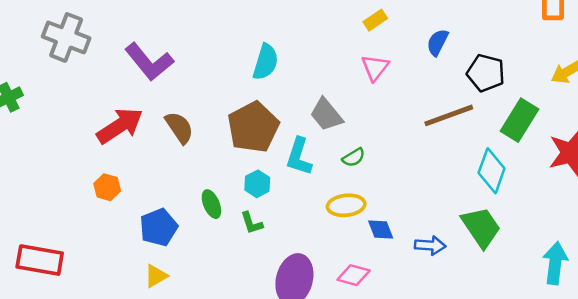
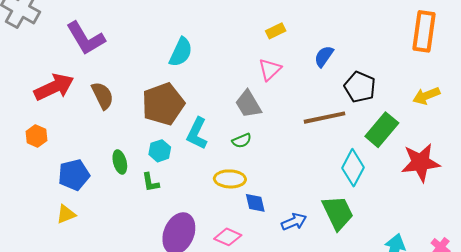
gray trapezoid: (326, 115) -> (248, 104), moved
blue arrow: (430, 245) -> (294, 222), turned -35

